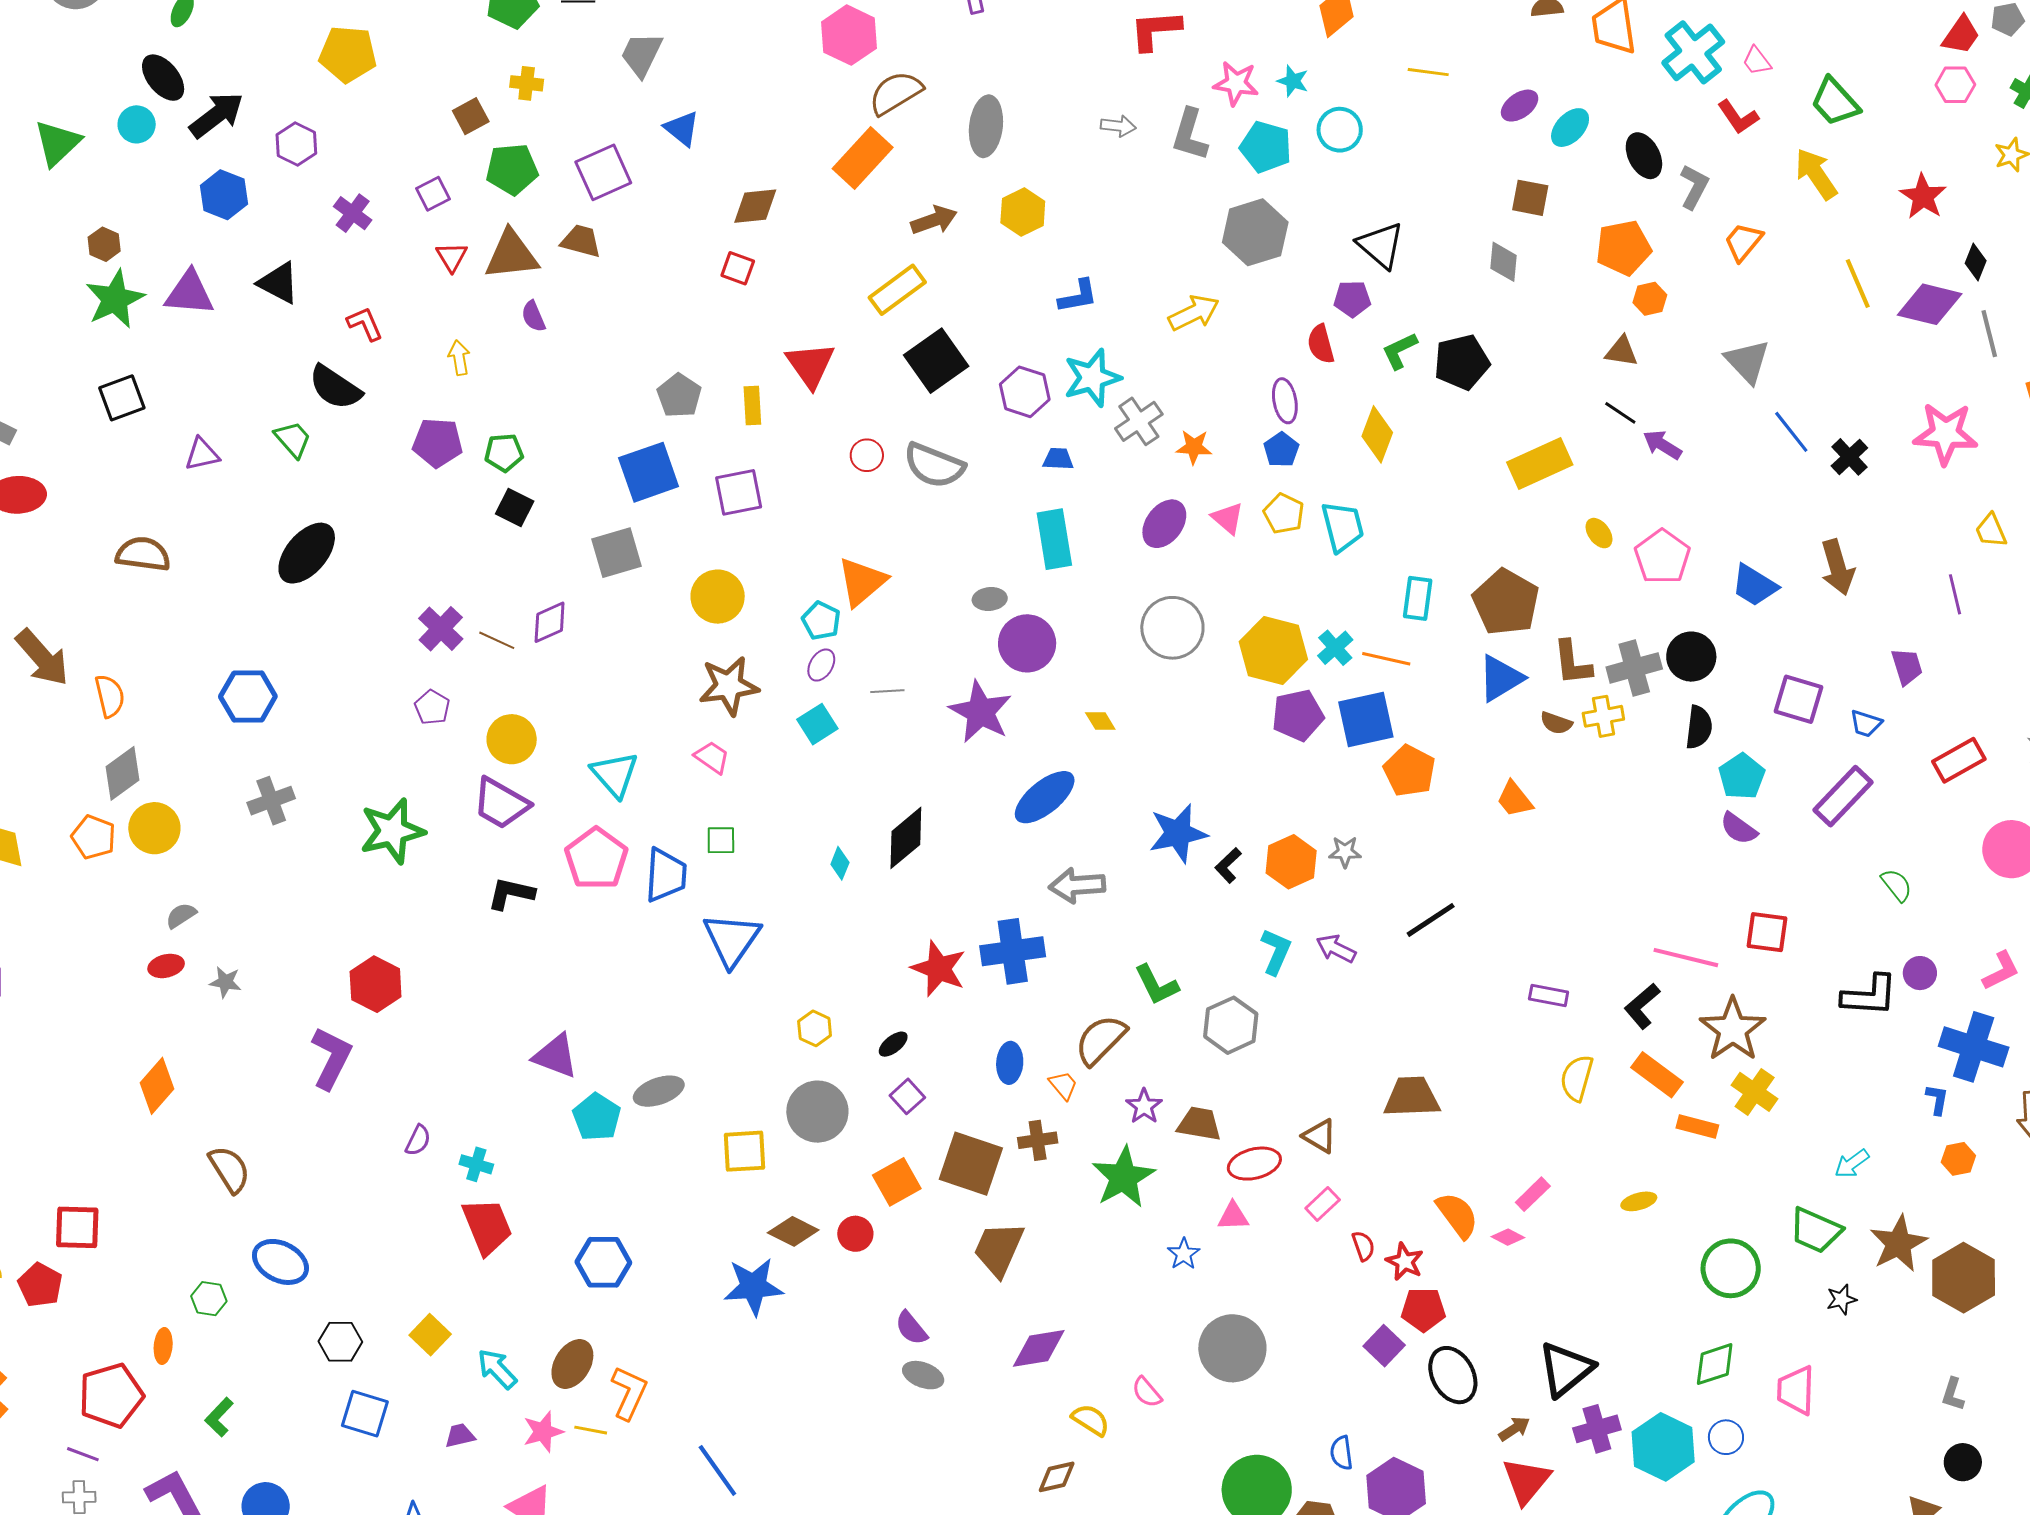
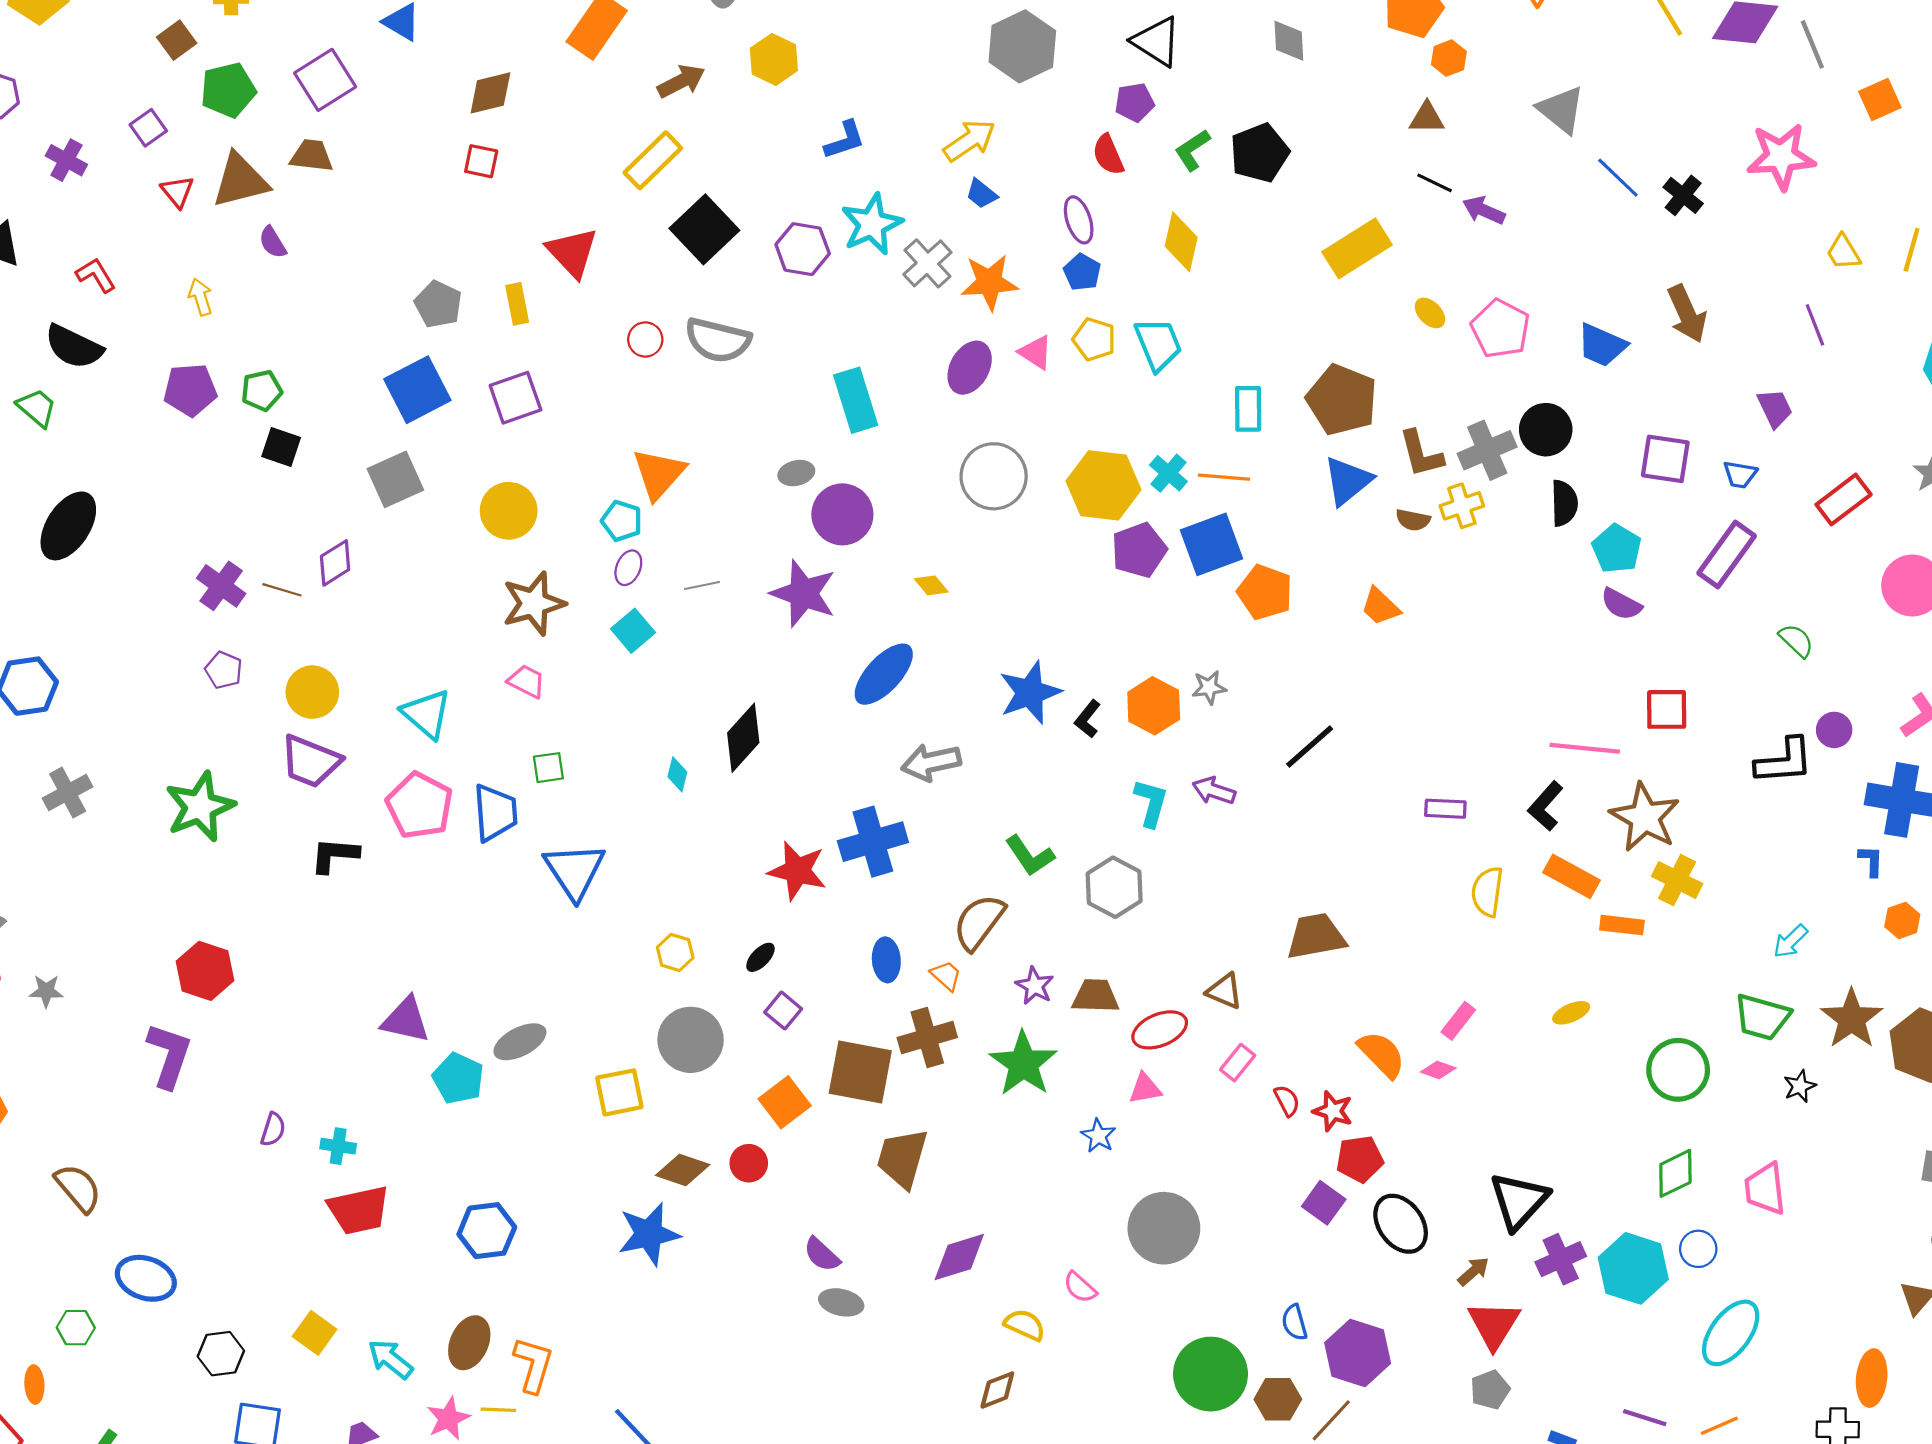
orange star: (1194, 447) -> (989, 282), size x1.5
blue trapezoid: (1058, 459) -> (981, 194), moved, turned -136
brown cross: (1038, 1140) -> (927, 1038), size x1.4
red trapezoid: (487, 1226) -> (359, 1210), turned 108

